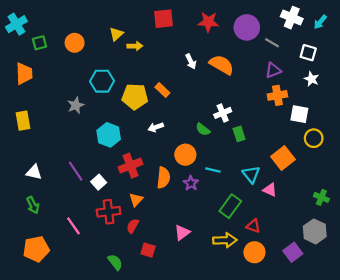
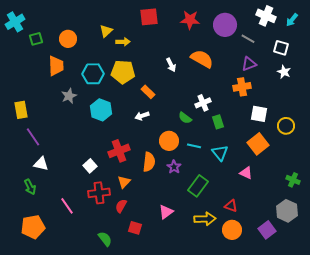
white arrow: (191, 61) -> (171, 65), moved
orange trapezoid: (24, 73) -> (56, 66), moved
orange rectangle: (162, 90) -> (148, 92), moved
orange cross: (277, 95) -> (242, 87), moved
yellow pentagon: (135, 97) -> (123, 72), moved
white square: (299, 114) -> (259, 114), moved
cyan hexagon: (109, 135) -> (101, 110), moved
cyan line: (213, 170) -> (194, 146), moved
purple line: (76, 171) -> (33, 137), moved
white triangle: (34, 172) -> (41, 164), moved
cyan triangle: (251, 174) -> (220, 153), moved
green rectangle: (230, 206) -> (198, 186), moved

